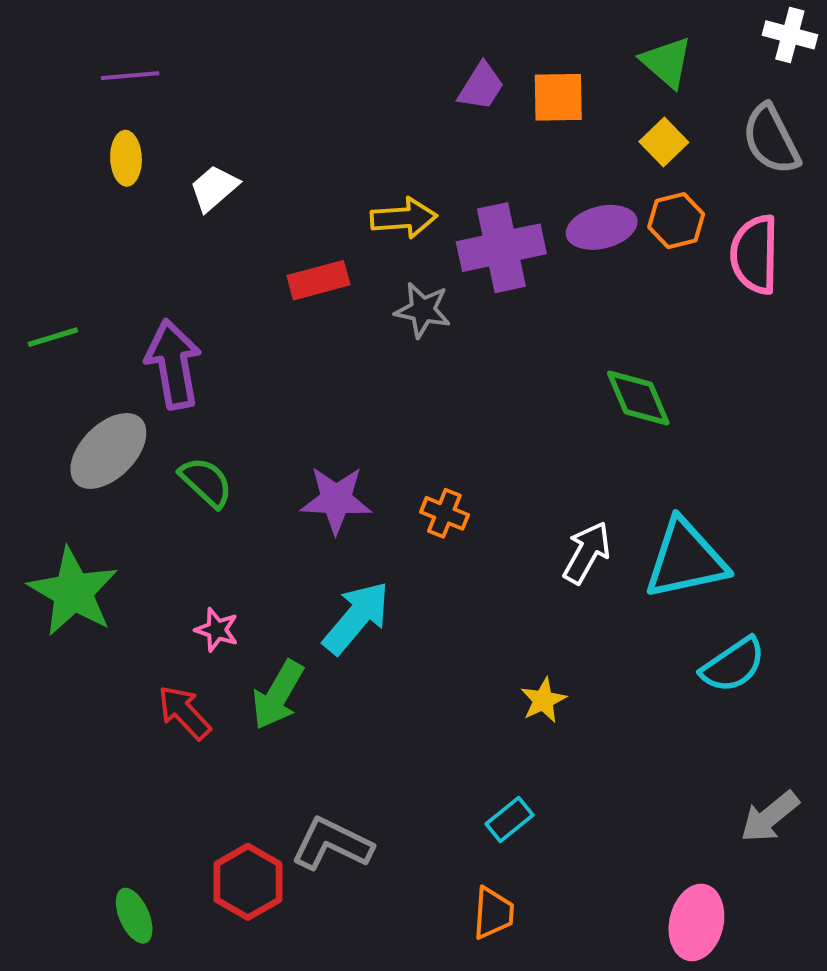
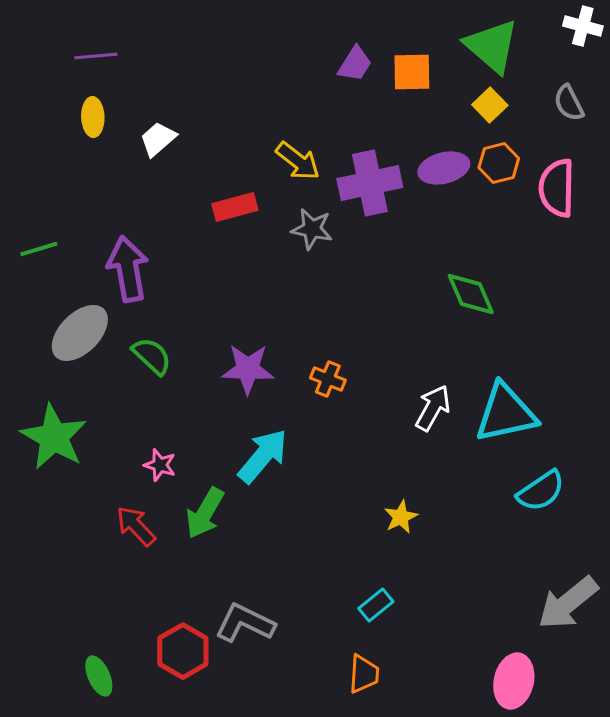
green triangle: (667, 62) -> (492, 46), size x1.4
gray semicircle: (771, 139) -> (569, 103), size x0.7
yellow arrow: (404, 218) -> (298, 161), turned 42
gray arrow: (770, 817) -> (568, 603), size x1.4

